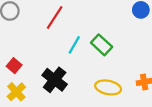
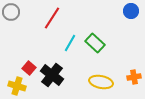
red square: (14, 66) -> (29, 68), moved
yellow cross: (16, 92) -> (17, 86), turned -30

